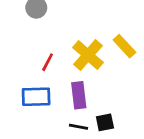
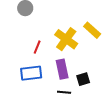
black square: (105, 122) -> (83, 79), moved

